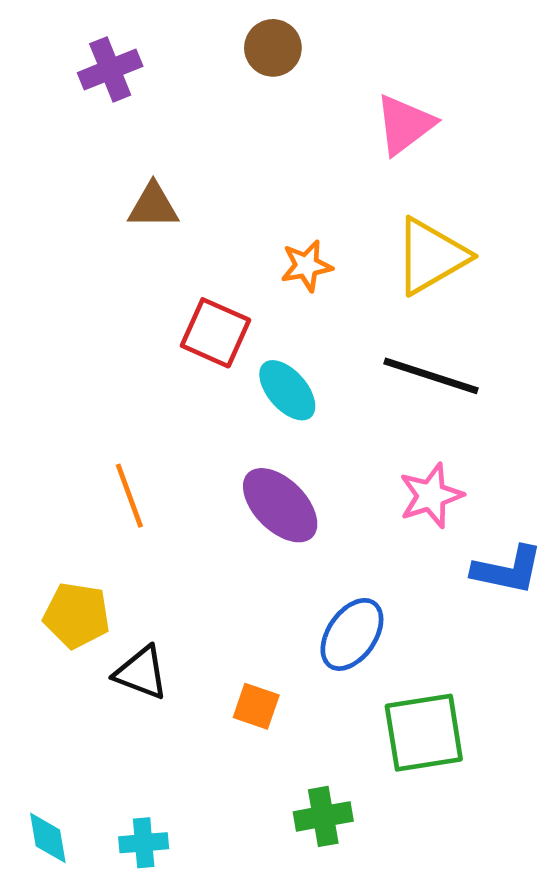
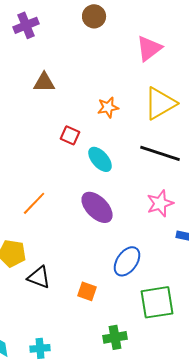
red square: (215, 333) -> (70, 135), size x0.7
orange line: (129, 496) -> (34, 203), turned 64

